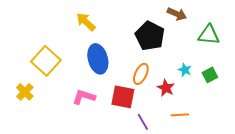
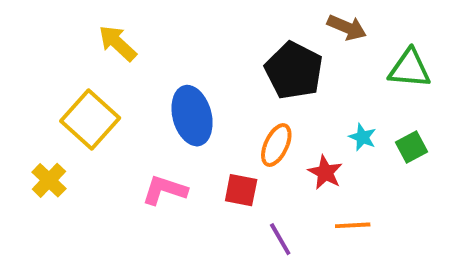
yellow arrow: (86, 22) -> (118, 43), moved
red square: (123, 97) -> (241, 190), size x0.7

